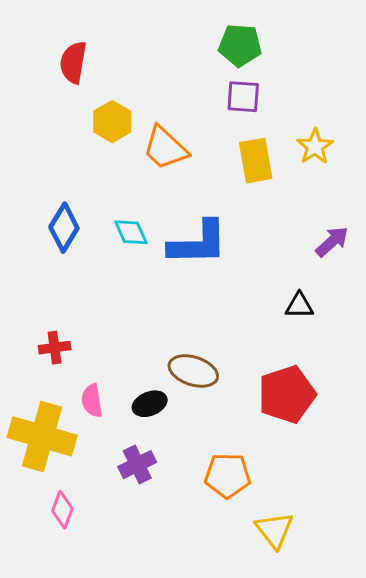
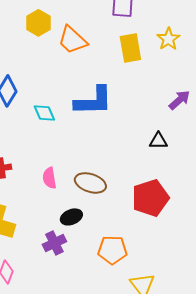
cyan diamond: (131, 232) -> (44, 113), moved
pink semicircle: (92, 401) -> (49, 178), moved
black ellipse: (150, 404) -> (71, 217), moved

